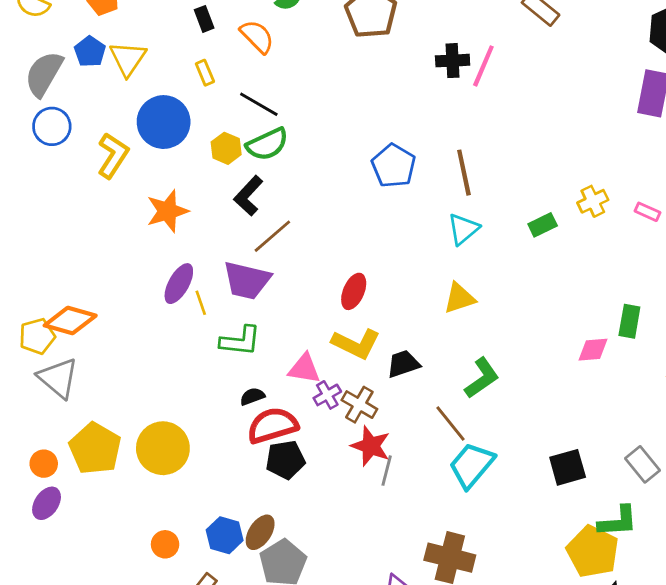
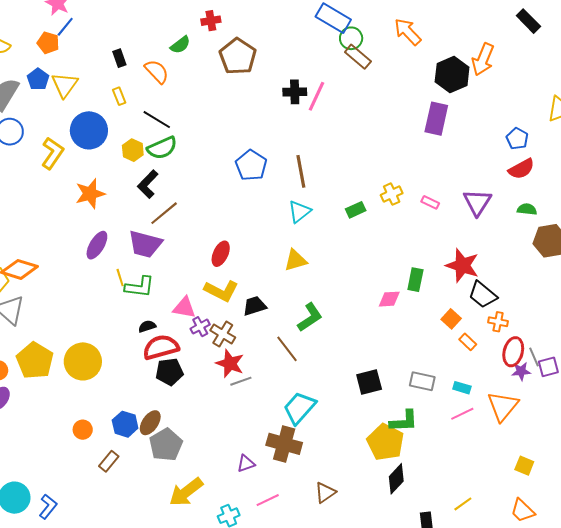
yellow line: (201, 303) -> (120, 278), moved
gray rectangle: (642, 464) -> (422, 381), turned -40
cyan trapezoid: (472, 465) -> (299, 408), moved
gray line: (387, 471) -> (241, 381), turned 55

